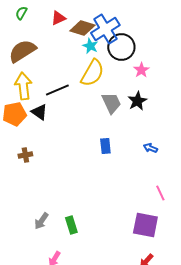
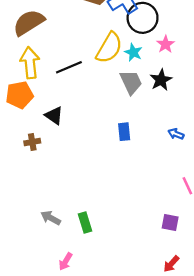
cyan star: (90, 46) -> (133, 52), moved
black triangle: (39, 112) -> (54, 116), moved
gray arrow: (41, 221) -> (51, 218), turned 84
purple square: (145, 225) -> (170, 222), size x0.6

